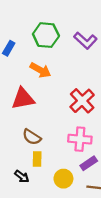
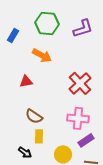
purple L-shape: (85, 41) -> (83, 28), turned -60
red triangle: (23, 99) -> (26, 81), size x0.6

